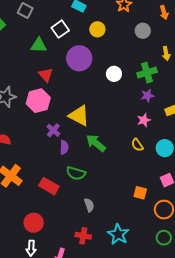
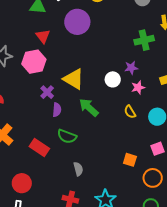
white circle: (114, 74) -> (113, 79), moved
purple star: (147, 96) -> (131, 68), moved

